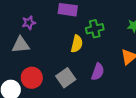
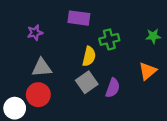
gray triangle: (21, 45) -> (42, 68), moved
gray square: (66, 78) -> (87, 82), moved

